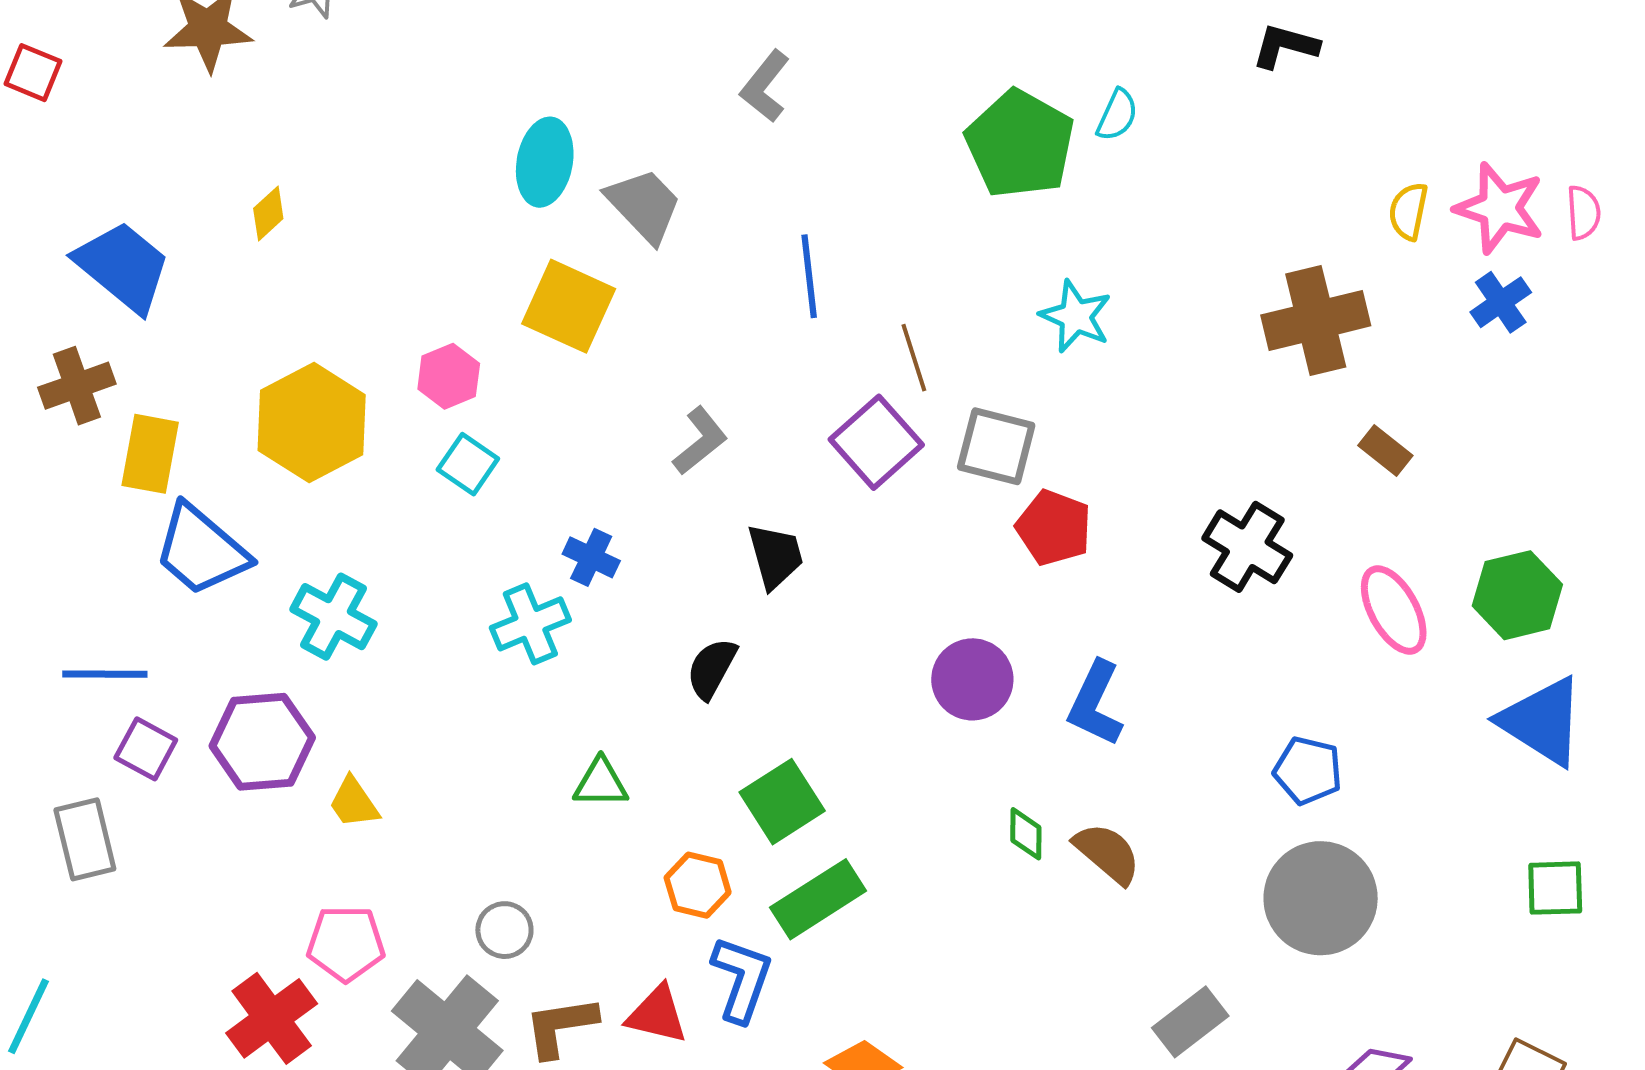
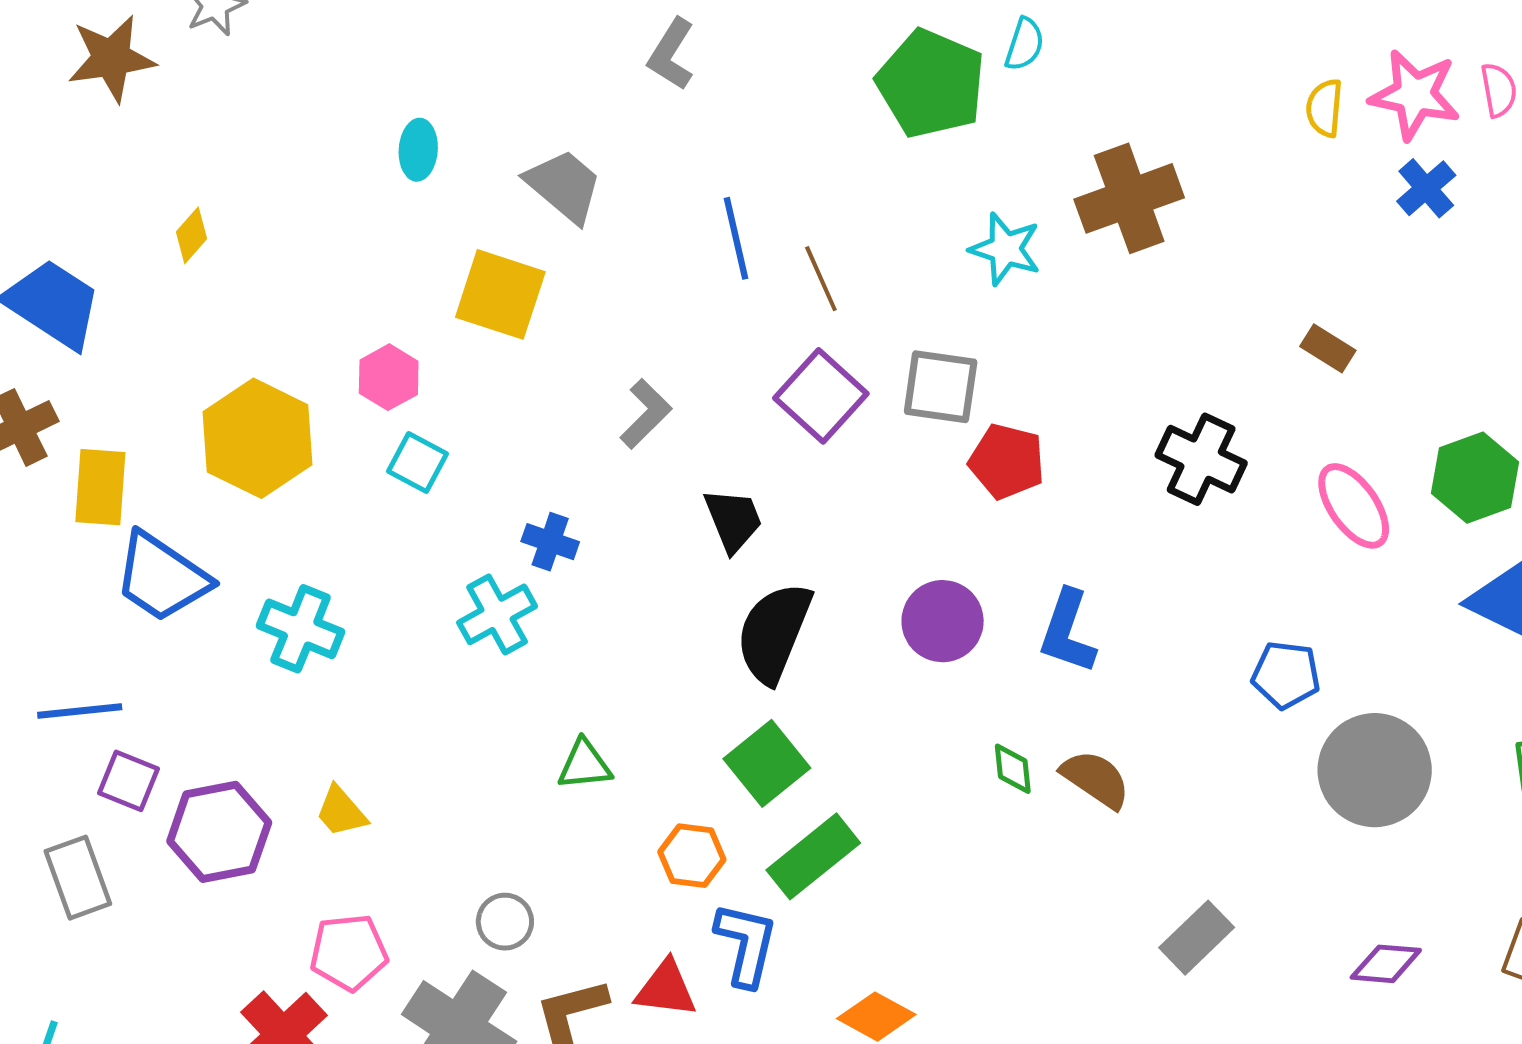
cyan ellipse: (545, 162) -> (418, 150), moved, size x0.7
brown cross: (1316, 320) -> (1129, 198), moved
brown line: (914, 358) -> (821, 279), moved
black semicircle: (712, 669) -> (774, 633), moved, size x1.6
purple hexagon: (262, 742) -> (219, 832), moved
gray circle: (1321, 898) -> (1375, 770), moved

